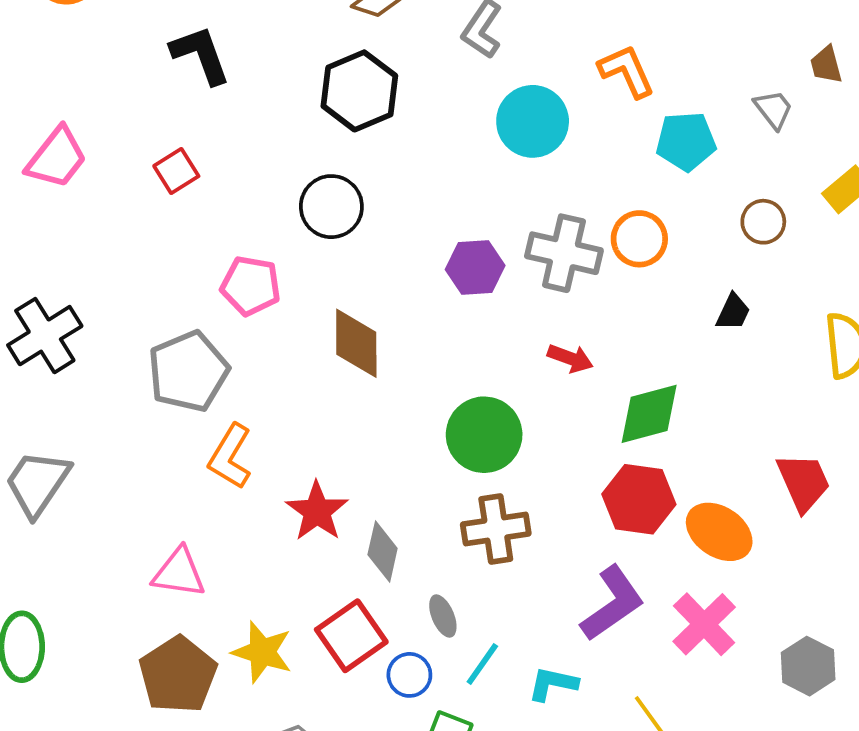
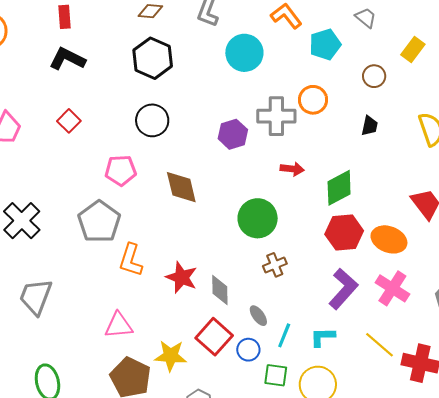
black L-shape: (201, 55) -> (67, 59), turned -30
brown cross: (496, 529) -> (275, 265), size x0.7

